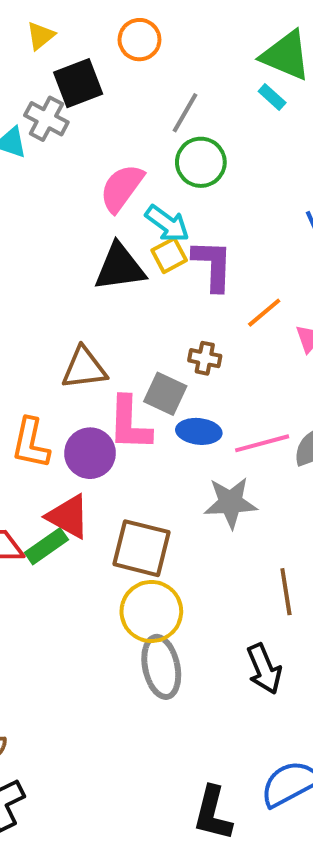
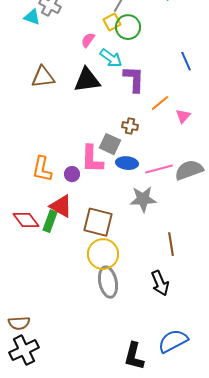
pink semicircle: (122, 188) -> (88, 40), size x0.6
yellow square: (169, 255) -> (112, 22), moved
brown triangle: (84, 368) -> (43, 77), moved
purple circle: (90, 453) -> (72, 174), size x0.6
green rectangle: (46, 546) -> (50, 221), turned -35

